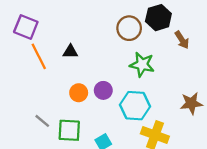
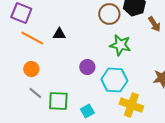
orange line: (39, 56) -> (32, 38), turned -35
orange circle: (79, 93) -> (31, 69), moved

